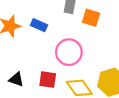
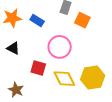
black triangle: (16, 79) -> (13, 48), moved

